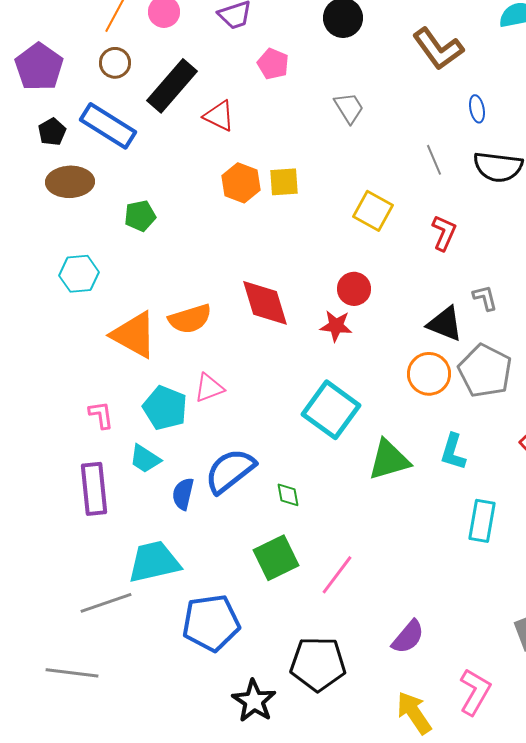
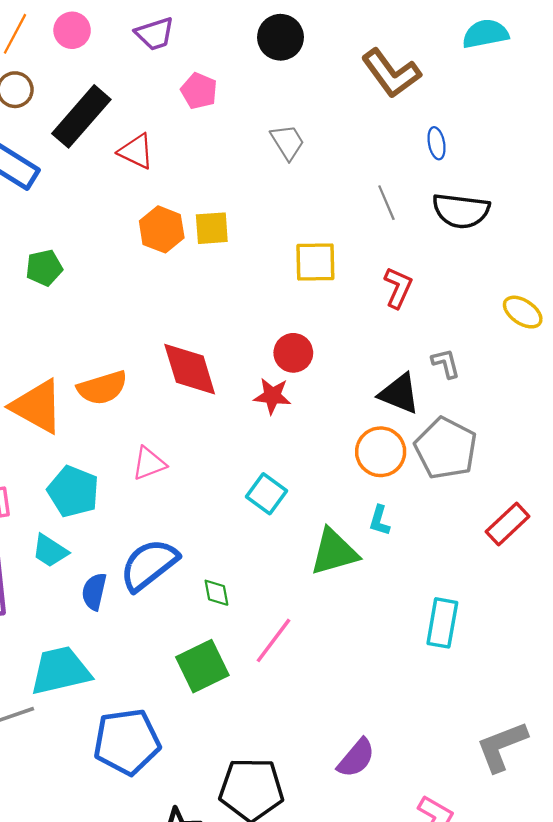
yellow square: (373, 211) -> (315, 262), turned -30
pink triangle: (209, 388) -> (149, 463), moved
cyan square: (331, 410) -> (267, 494), size x0.6
cyan L-shape: (453, 452) -> (379, 520), moved, size x0.7
pink line: (337, 575) -> (273, 640), moved

